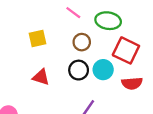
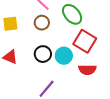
green ellipse: (108, 21) -> (72, 14), turned 35
brown circle: (82, 42) -> (42, 23), moved

